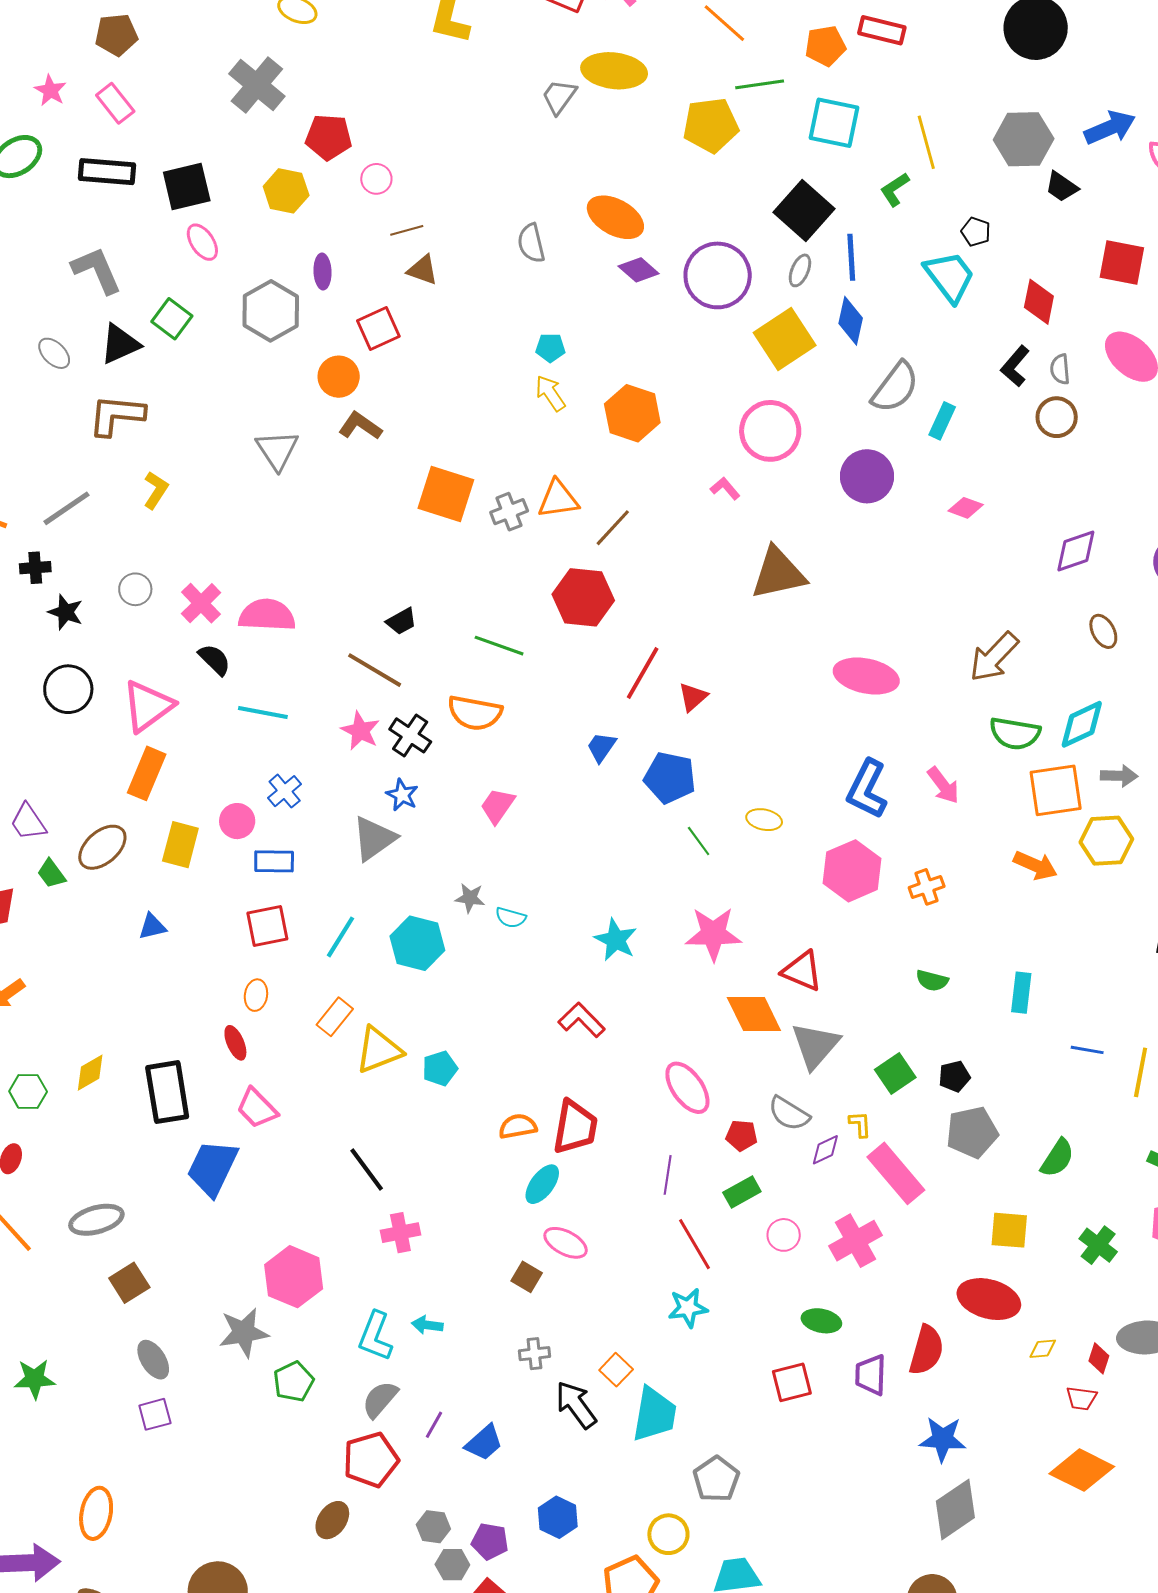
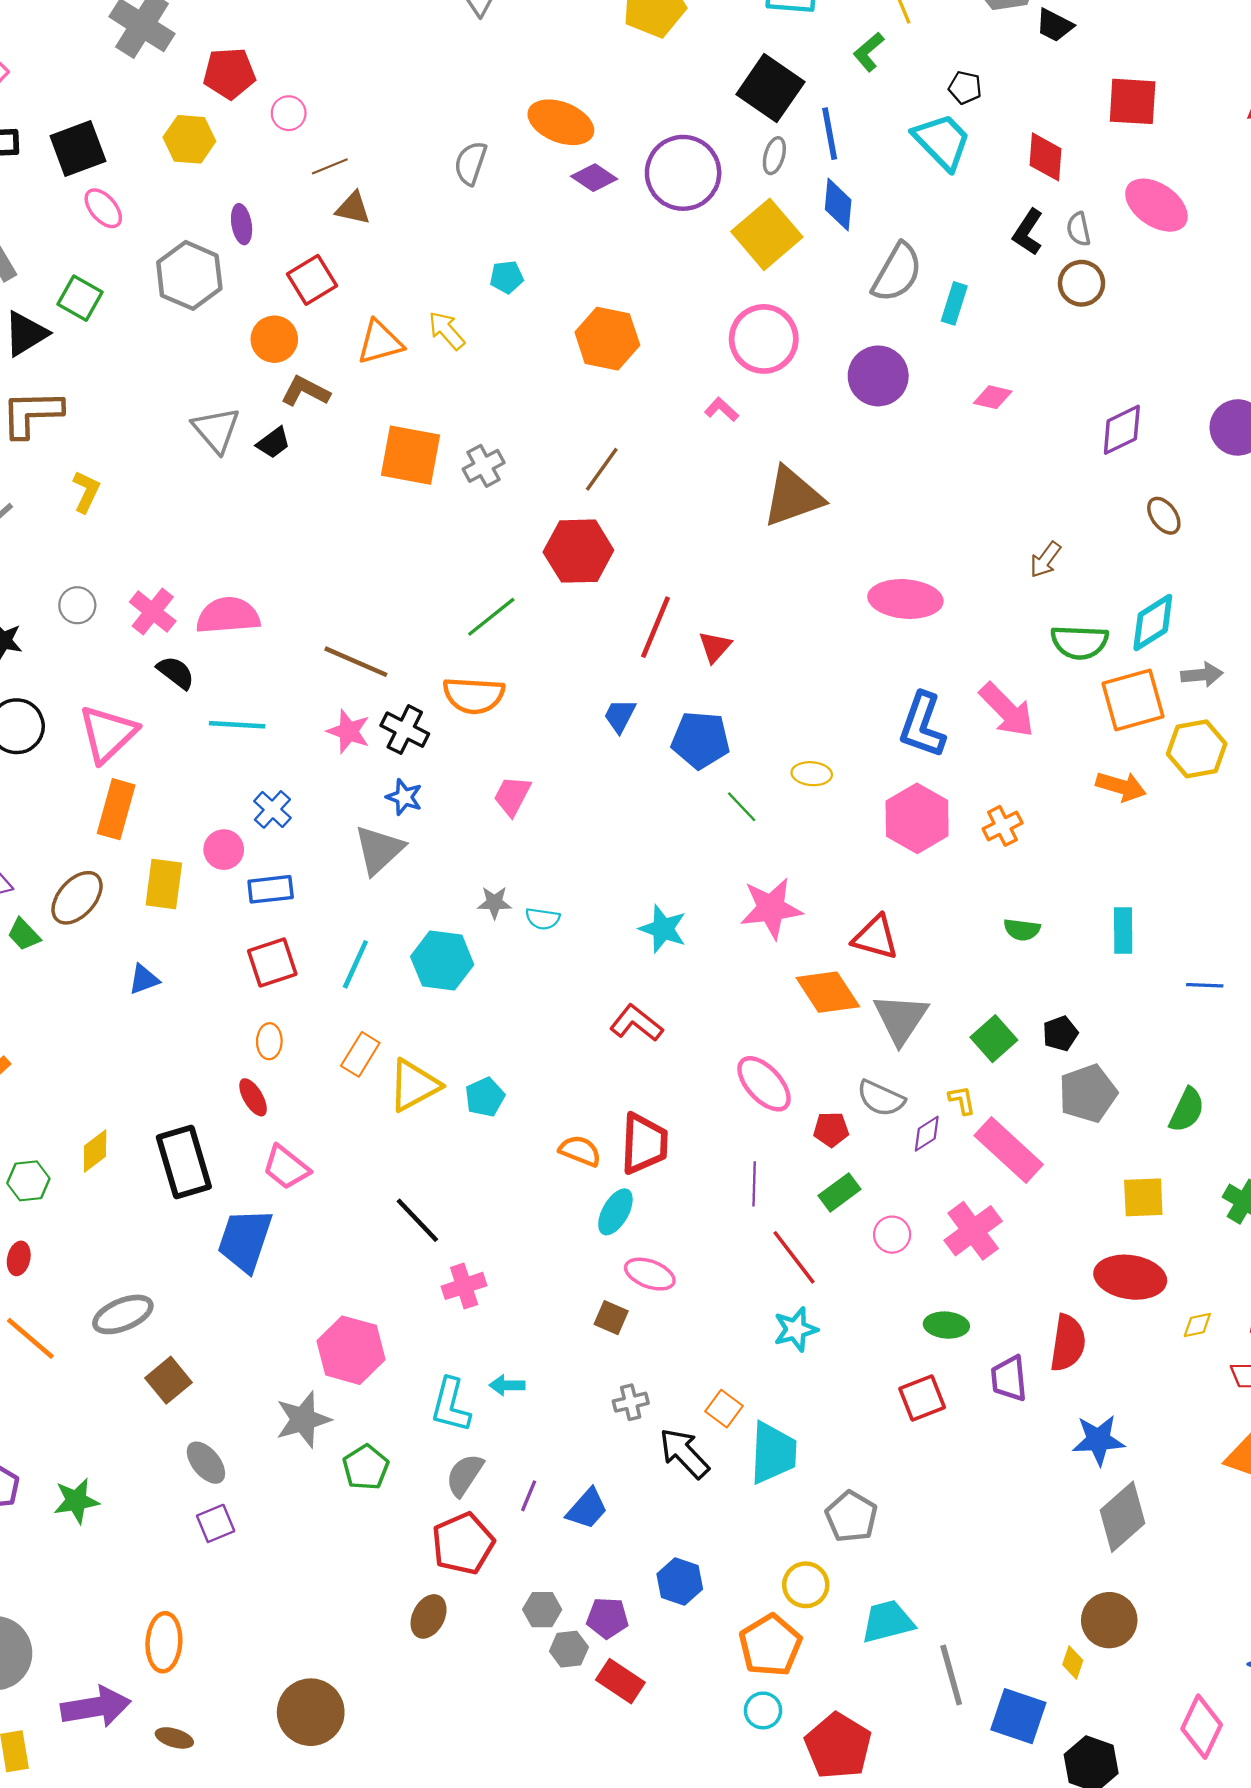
gray semicircle: (531, 243) -> (470, 163), turned 39
yellow arrow: (550, 393) -> (447, 331), moved
orange triangle: (558, 499) -> (380, 342), moved
black trapezoid: (401, 621) -> (273, 443), moved
green line: (499, 646) -> (491, 617), turned -51
brown arrow: (994, 657) -> (1045, 560), size x0.6
pink arrow: (943, 785) -> (1007, 710), size x1.4
orange semicircle: (518, 1126) -> (580, 1151), turned 39

